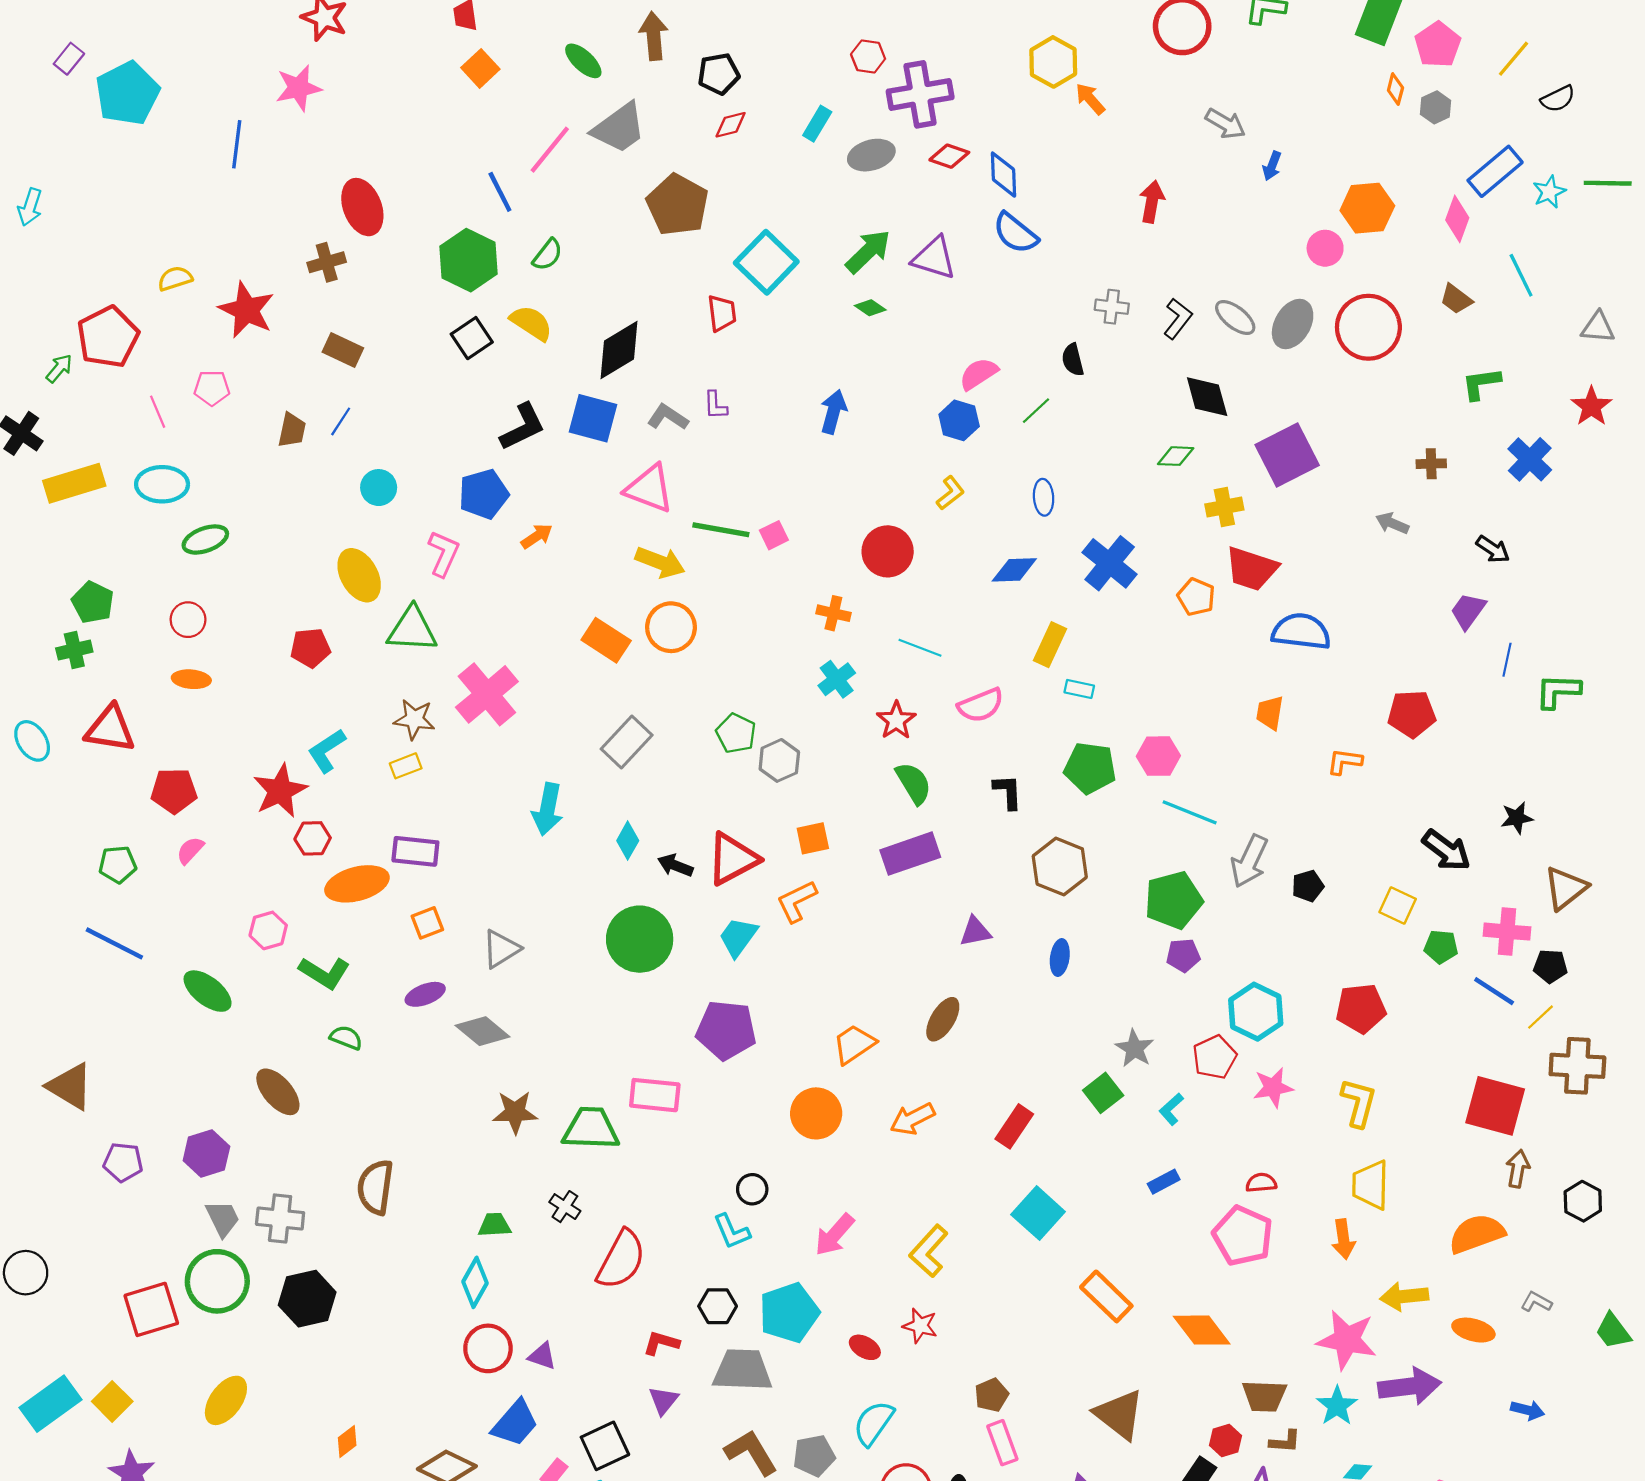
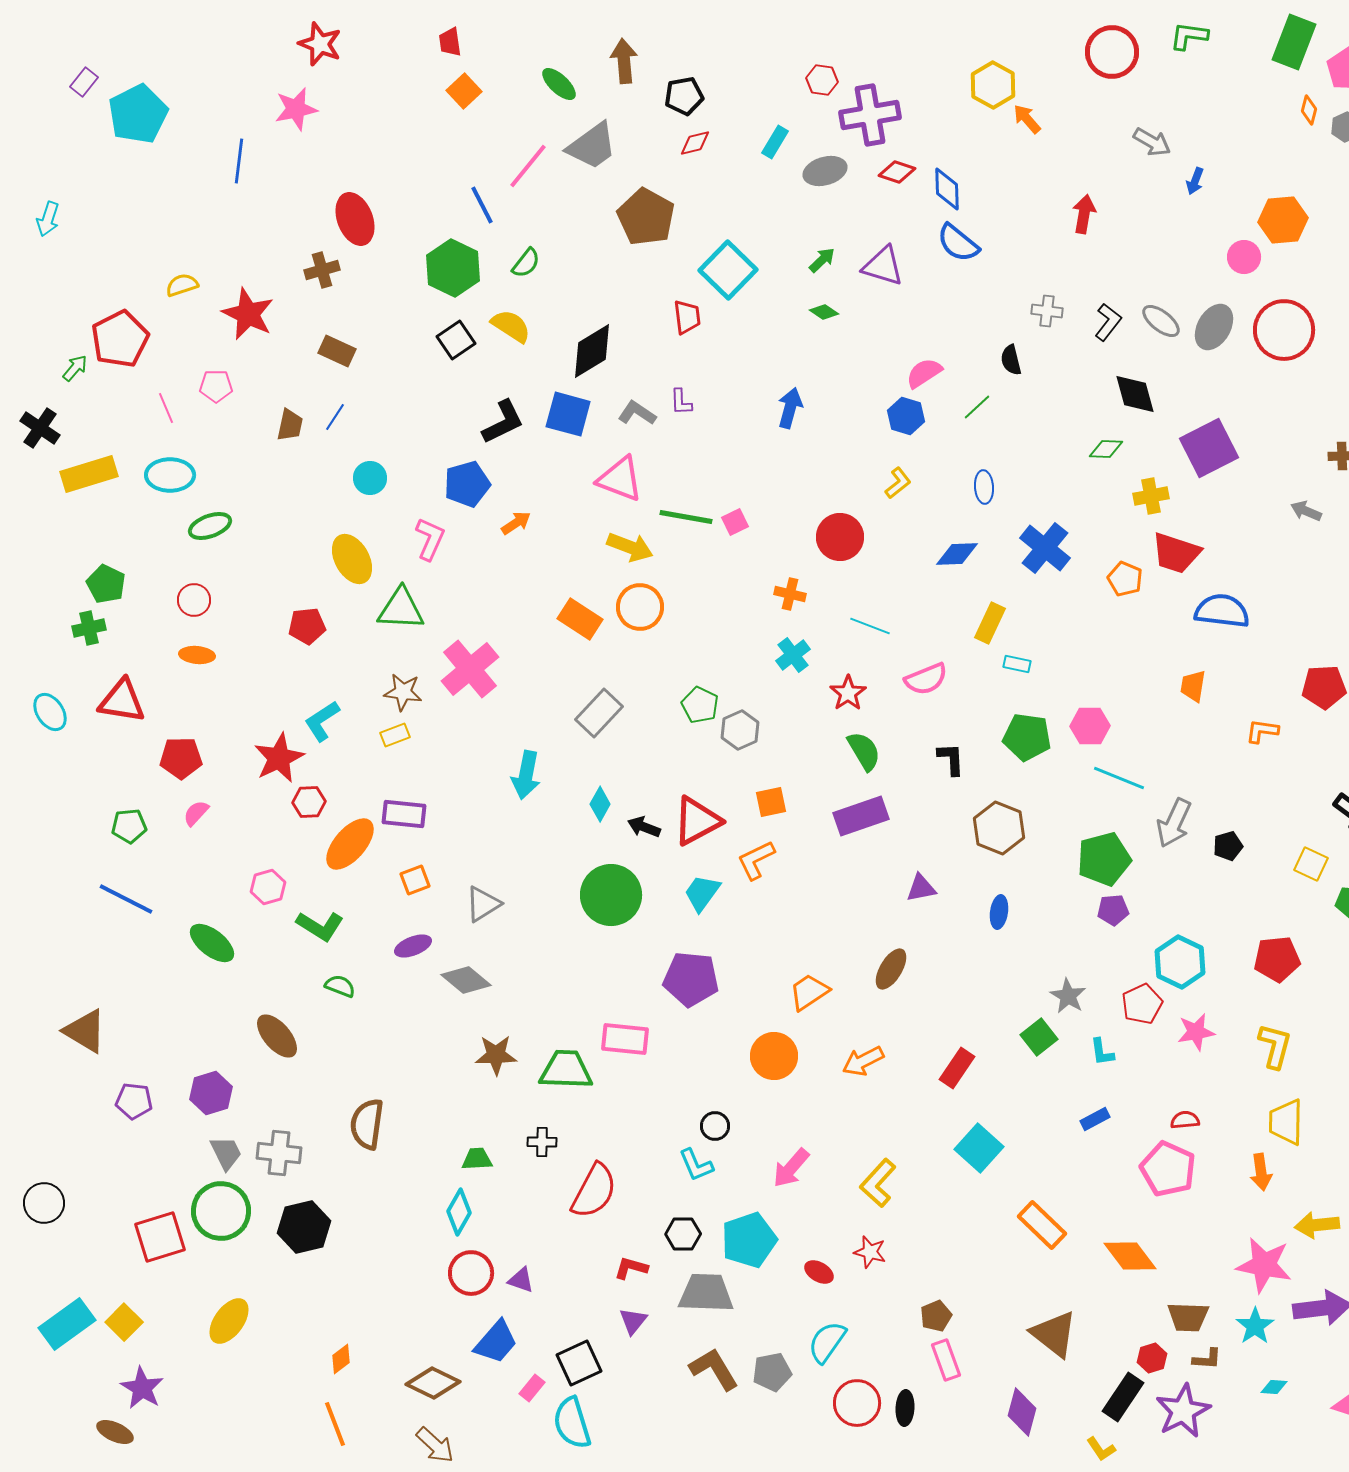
green arrow: (868, 251) -> (822, 260), size x0.6
orange ellipse: (357, 884) -> (350, 844), turned -34
cyan L-shape: (1171, 1109) -> (1102, 1052), turned -56
black cross: (565, 1207) -> (542, 1142), turned -32

